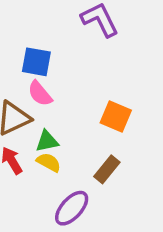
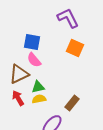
orange square: (116, 116) -> (75, 48), moved
yellow semicircle: (49, 162) -> (39, 99), turned -40

